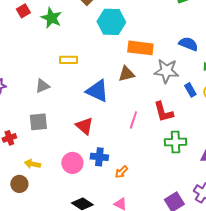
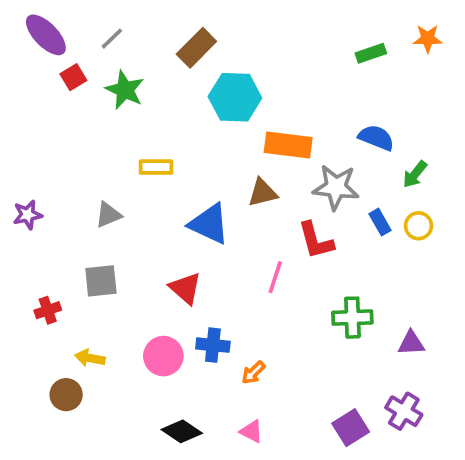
red L-shape: (163, 112) -> (316, 240), moved

